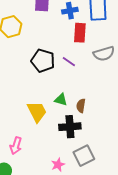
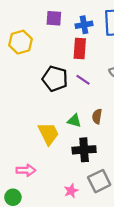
red rectangle: (80, 33) -> (80, 48), moved
brown semicircle: (81, 106) -> (97, 116), moved
pink arrow: (16, 146) -> (26, 170), turned -108

